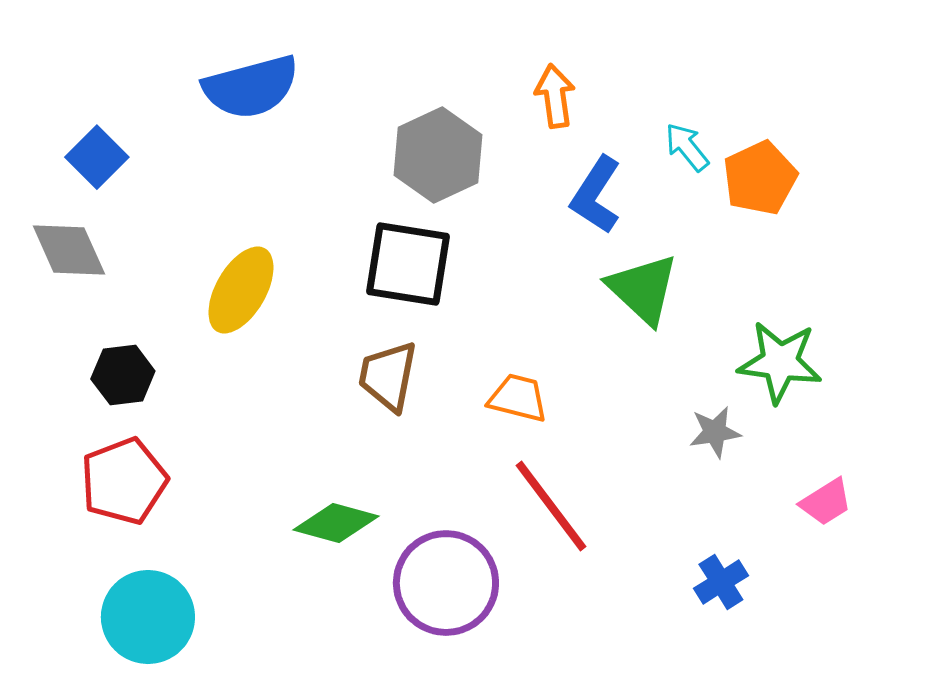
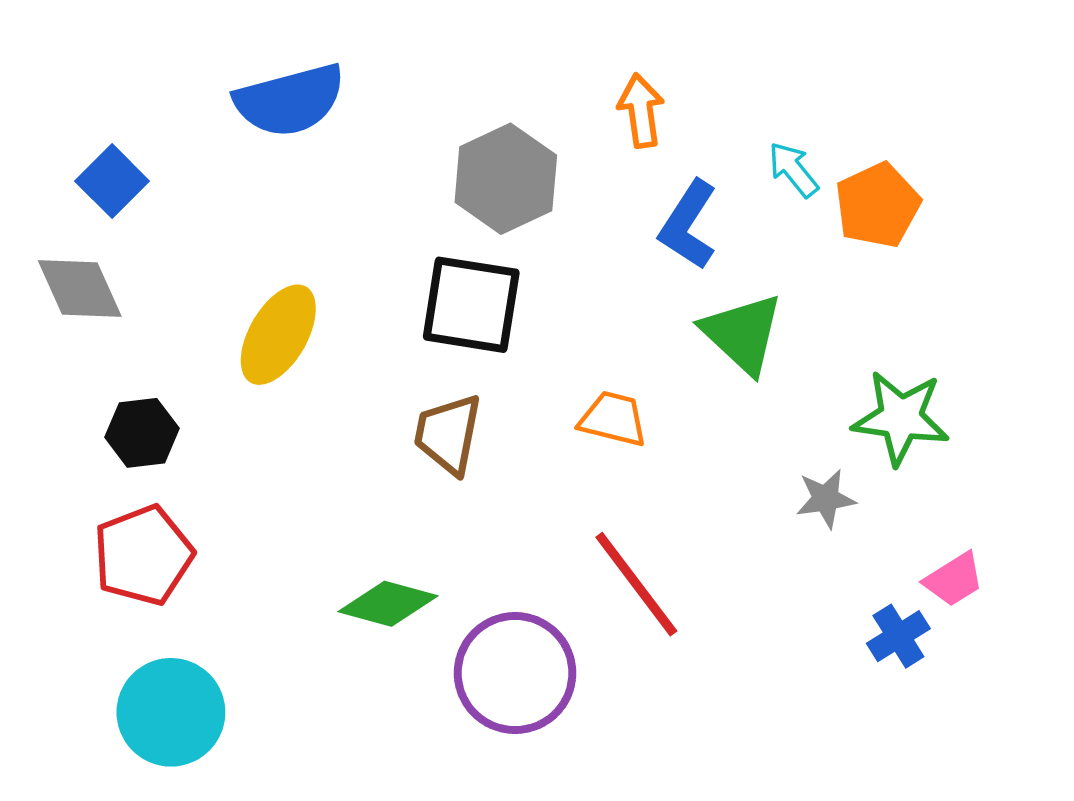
orange trapezoid: (518, 398) -> (613, 419), moved
blue cross: (721, 582) -> (898, 636), moved

